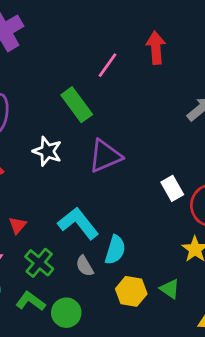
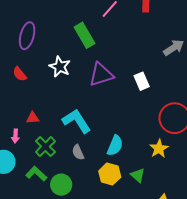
white rectangle: (172, 188) -> (142, 81), moved
red triangle: (18, 225) -> (33, 118), turned 40
cyan semicircle: (115, 250) -> (115, 146), moved

